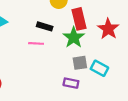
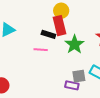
red rectangle: (79, 19) -> (59, 26), moved
gray square: (80, 63) -> (79, 76), moved

